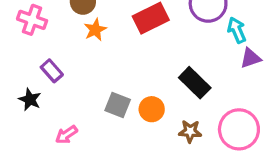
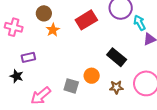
purple rectangle: (52, 71) -> (28, 57), turned -56
gray square: (118, 105) -> (71, 86), moved
pink arrow: (66, 135) -> (41, 96), size x1.5

